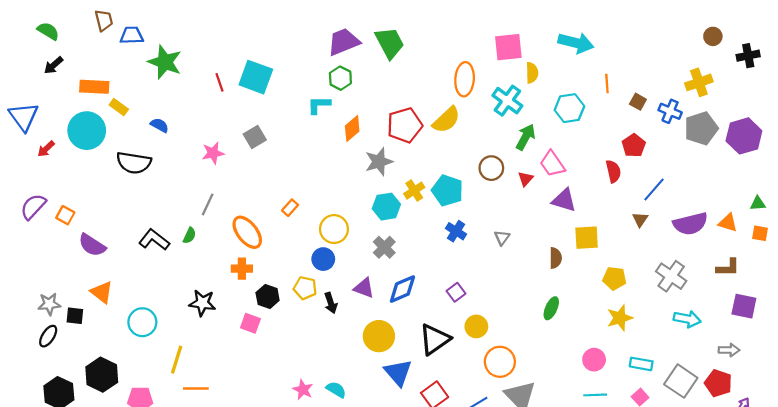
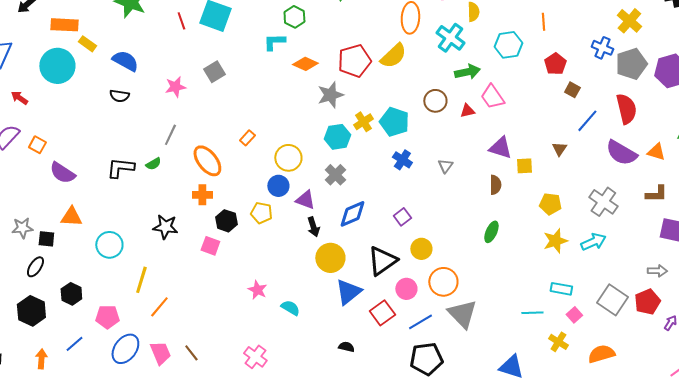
yellow cross: (699, 82) -> (629, 21), turned -30
brown square: (638, 102) -> (572, 90), moved
blue semicircle: (159, 125) -> (125, 61), size x1.5
orange diamond: (352, 128) -> (305, 64), turned 65
green arrow: (526, 137) -> (467, 72), turned 50
red pentagon: (634, 146) -> (555, 64), moved
red arrow: (46, 149) -> (19, 98), moved, turned 78
black semicircle: (134, 163) -> (119, 96), moved, size x0.6
red semicircle: (613, 171) -> (626, 109), moved, size x1.4
red triangle: (526, 179) -> (467, 111), turned 35
purple triangle: (564, 200) -> (500, 148), moved
brown triangle: (640, 219) -> (559, 149), moved
purple semicircle: (690, 224) -> (621, 153), turned 44
green semicircle: (189, 235) -> (153, 164), turned 35
yellow square: (587, 238) -> (524, 166), size x0.7
black L-shape: (154, 240) -> (120, 168), turned -32
purple triangle: (364, 288) -> (305, 200), moved
orange triangle: (102, 292) -> (71, 217), turned -35
black arrow: (331, 303) -> (313, 227), moved
cyan arrow: (687, 319) -> (593, 242), moved, turned -35
black ellipse: (48, 336) -> (35, 267), moved
pink circle: (594, 360) -> (406, 289), moved
cyan rectangle: (641, 364) -> (561, 289), moved
blue triangle: (398, 372) -> (348, 292), turned 32
black hexagon: (102, 375) -> (71, 294), size x0.7
red pentagon: (718, 383) -> (647, 302), turned 30
orange line: (196, 389) -> (159, 307), turned -50
pink star: (303, 390) -> (257, 290), moved

